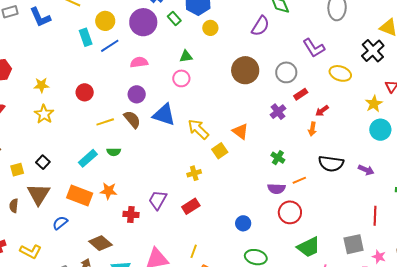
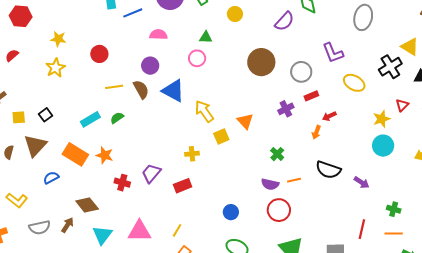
green semicircle: (114, 152) -> (117, 118), turned 136

